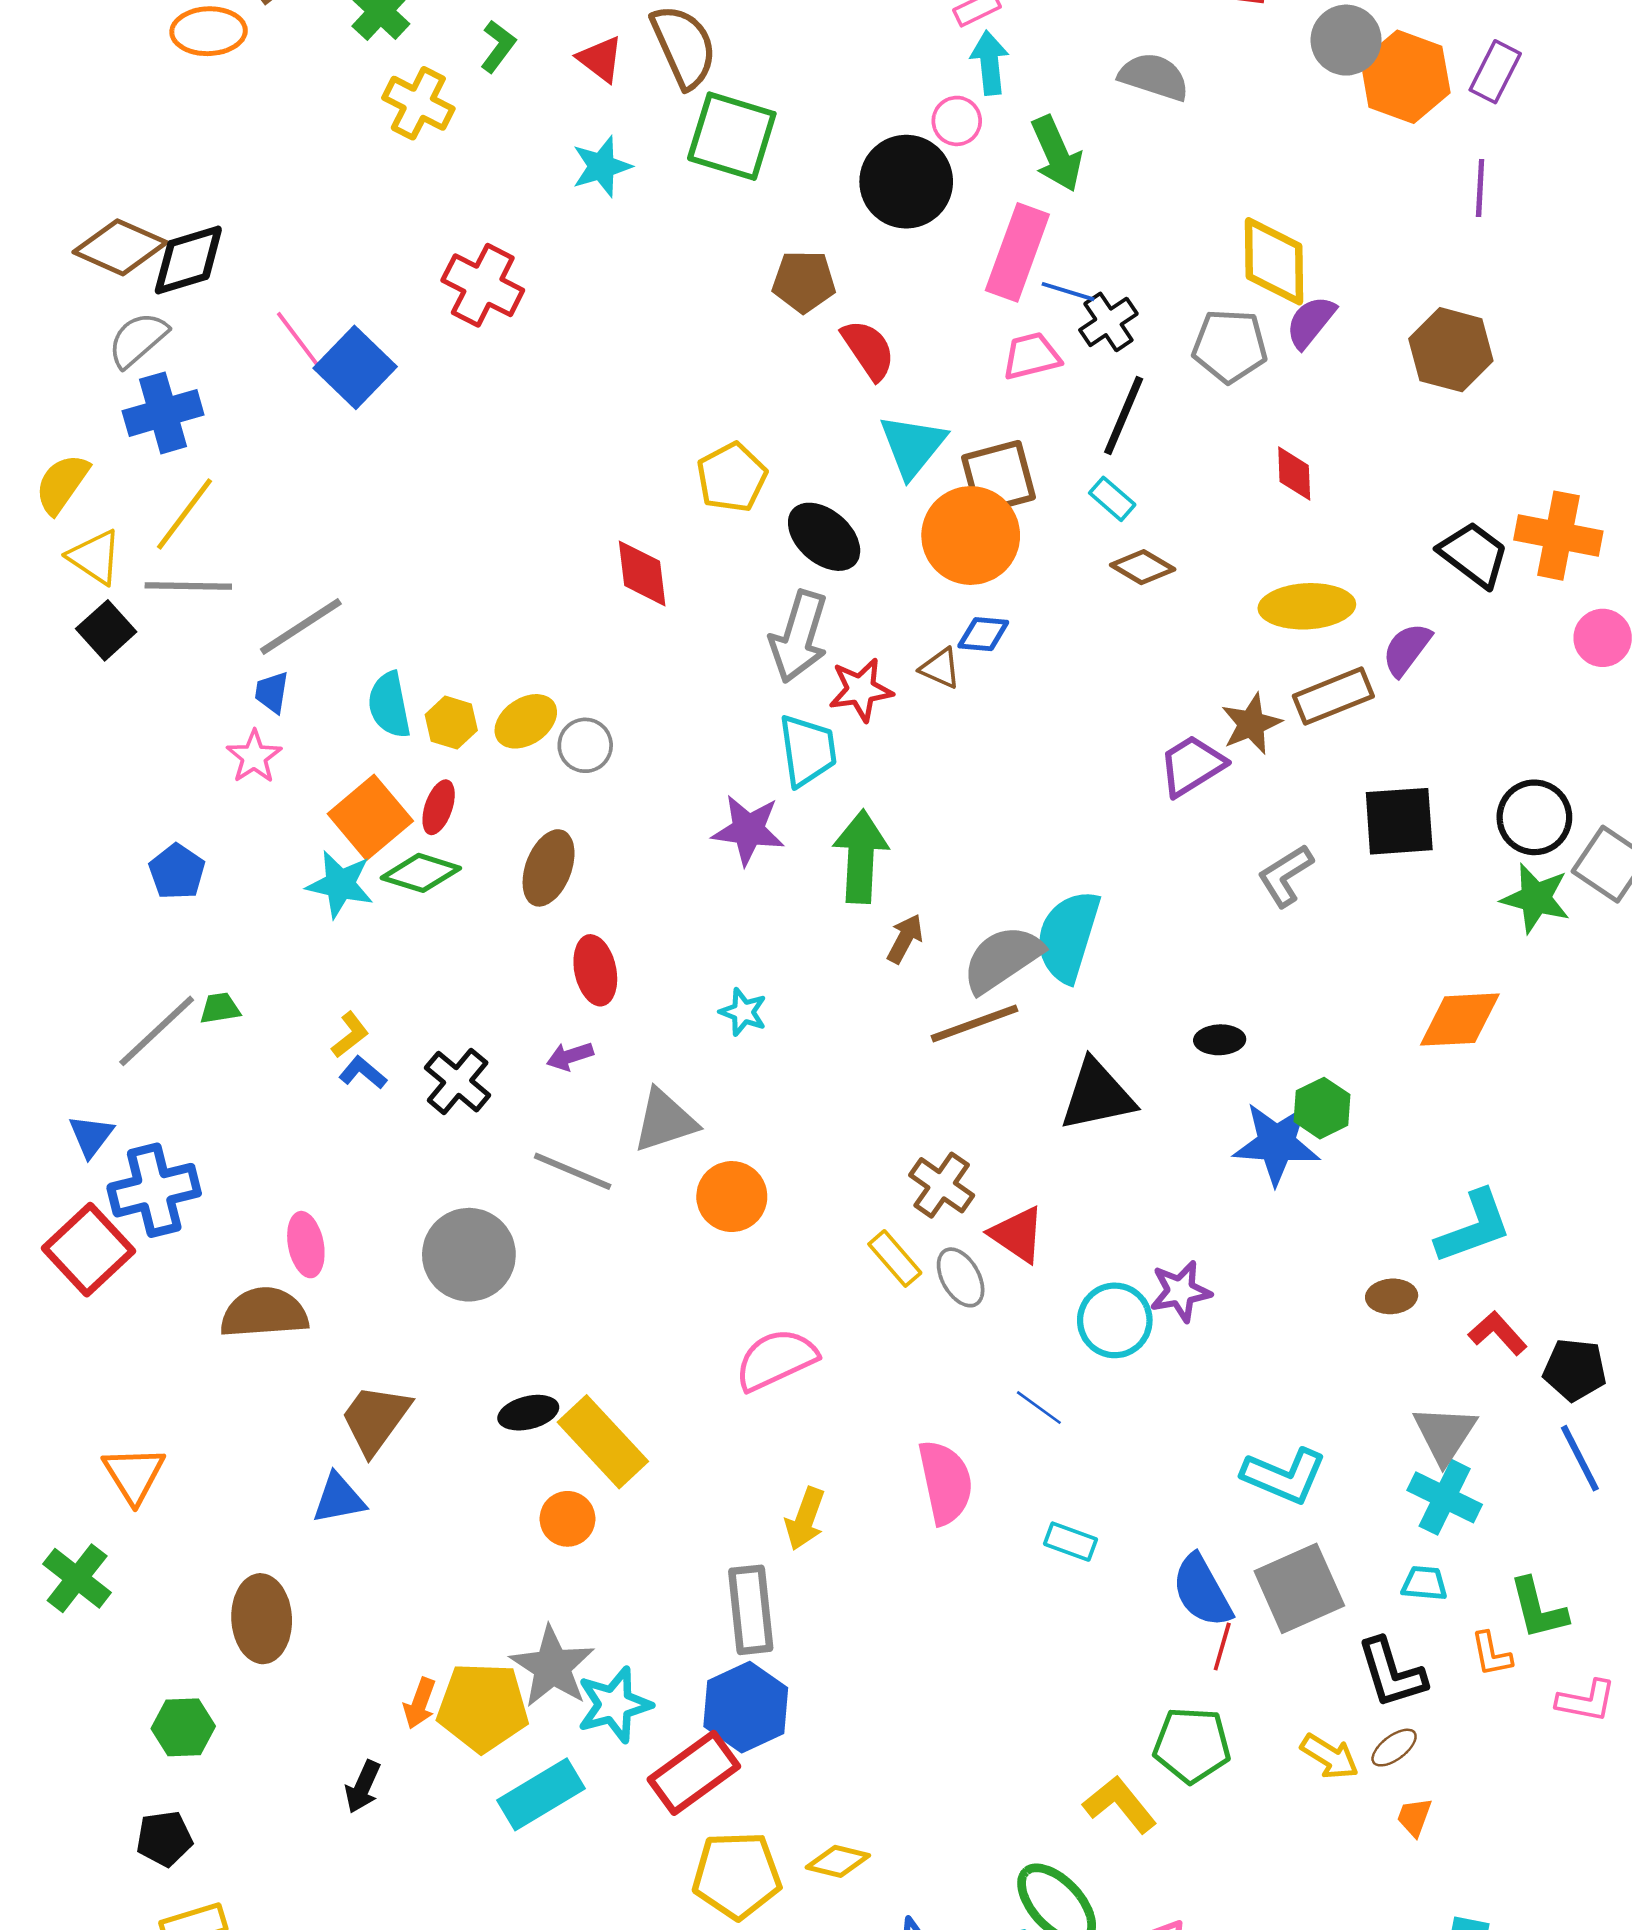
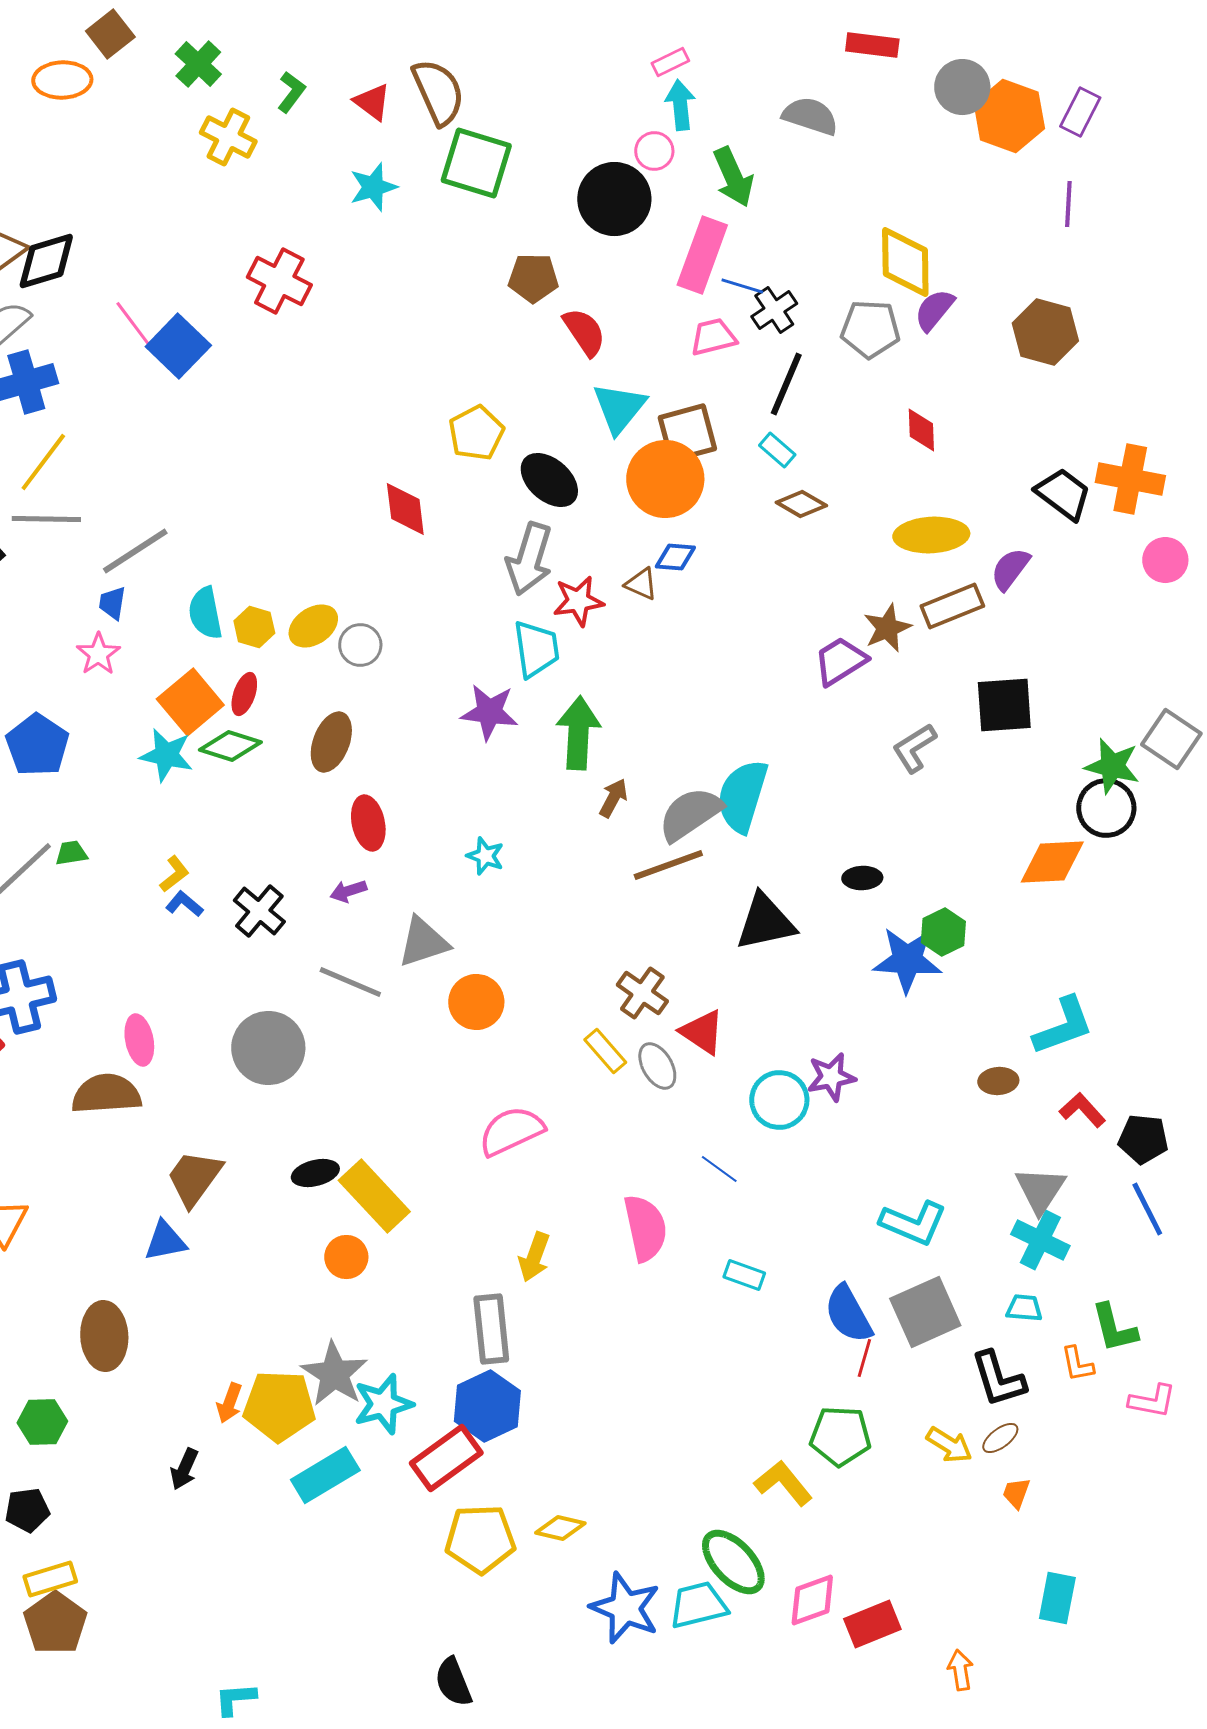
black circle: (1534, 817) -> (1106, 808), moved
blue pentagon: (177, 872) -> (37, 745), size x1.4

